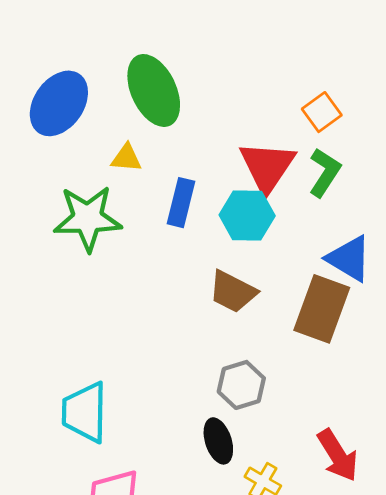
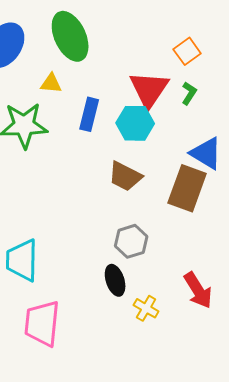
green L-shape: (325, 172) -> (189, 93), size x0.7

